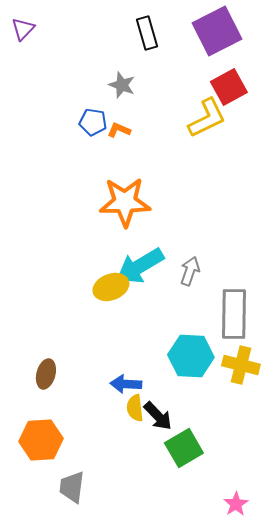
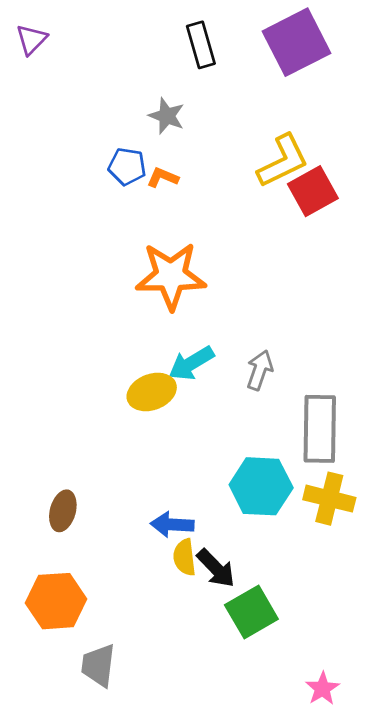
red square: (229, 87) -> (313, 191), moved
cyan arrow: (140, 266) -> (191, 363), size x0.7

